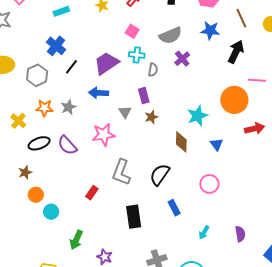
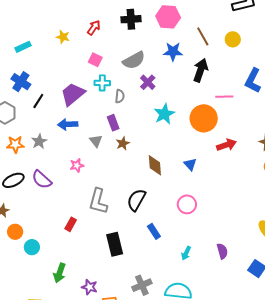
cyan star: (197, 116) -> (164, 114), moved
pink star: (104, 135) -> (77, 165), size x0.6

